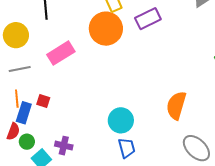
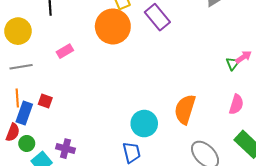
purple rectangle: (148, 19) -> (157, 17), turned 75
pink rectangle: (61, 53) -> (65, 51), size x0.6
cyan circle: (121, 120) -> (144, 124), moved

